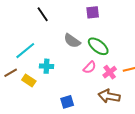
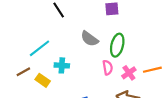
green ellipse: (98, 46) -> (117, 45), turned 65
pink semicircle: (90, 67) -> (108, 68), turned -56

